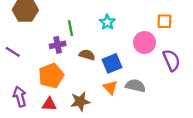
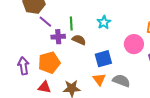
purple line: (13, 52) -> (45, 22), moved
brown semicircle: (87, 55) -> (79, 40), moved
purple arrow: (20, 97) -> (23, 66), moved

